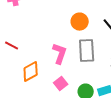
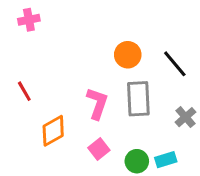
red line: (12, 46) -> (24, 91), turned 32

